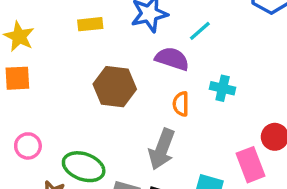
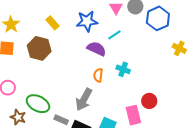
yellow rectangle: (90, 24) -> (52, 23), turned 48
brown hexagon: (115, 87) -> (39, 48), moved

